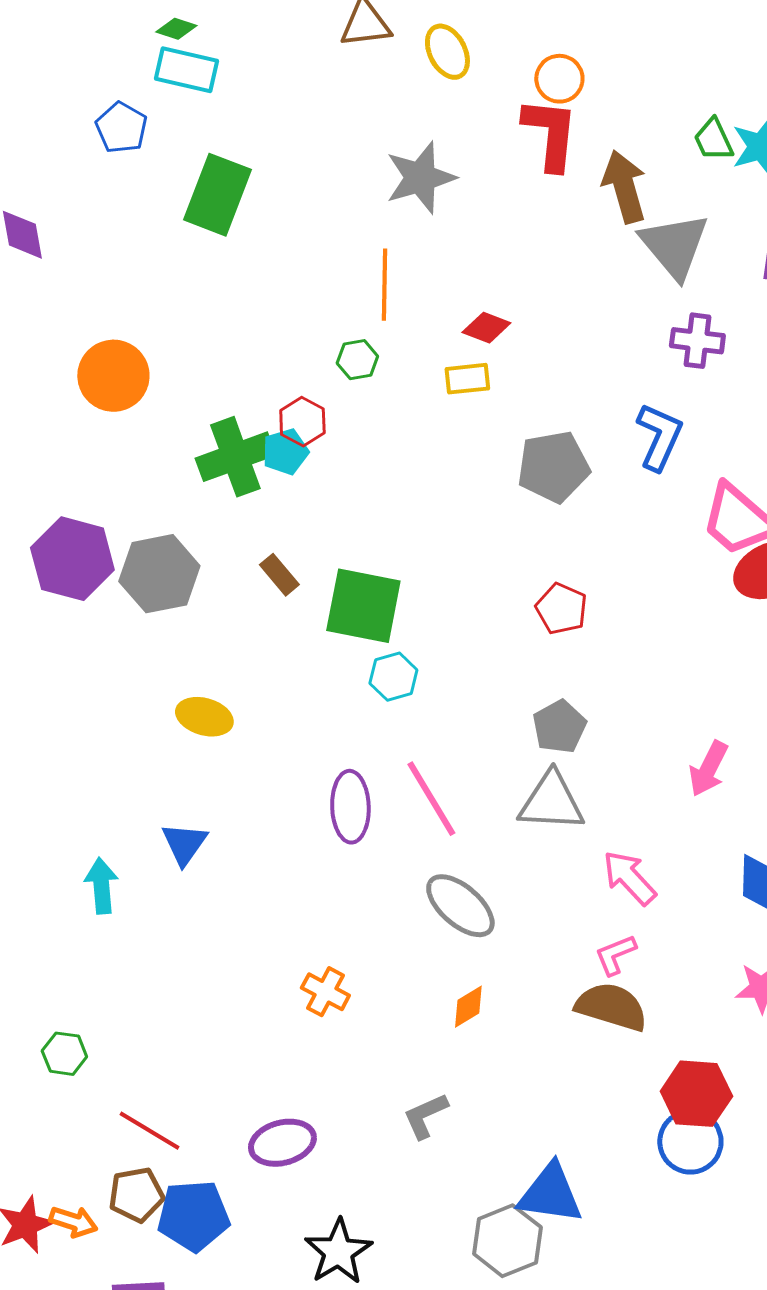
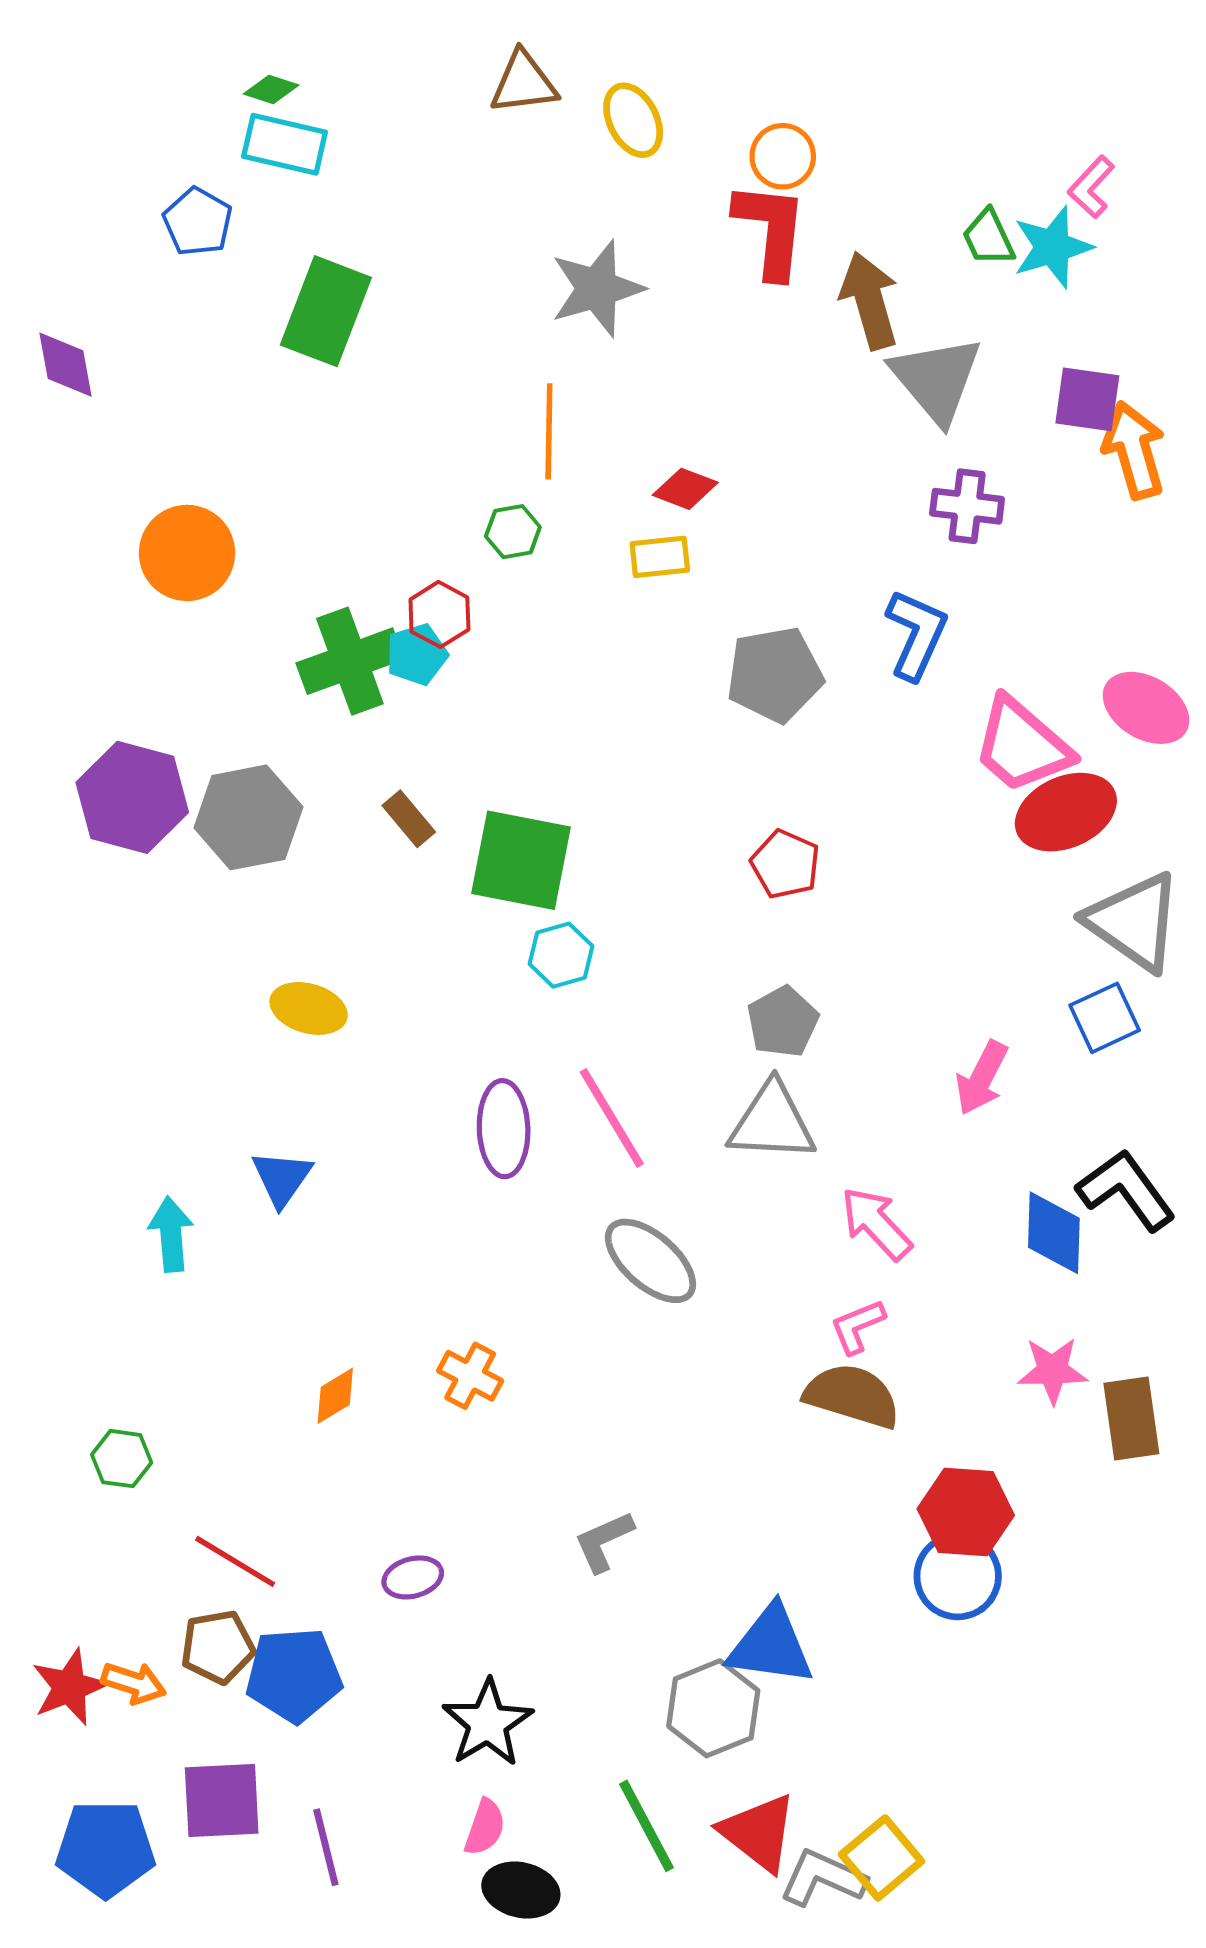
orange diamond: (468, 1007) -> (335, 1396), moved
purple ellipse: (282, 1143) -> (413, 1577), size x0.7

